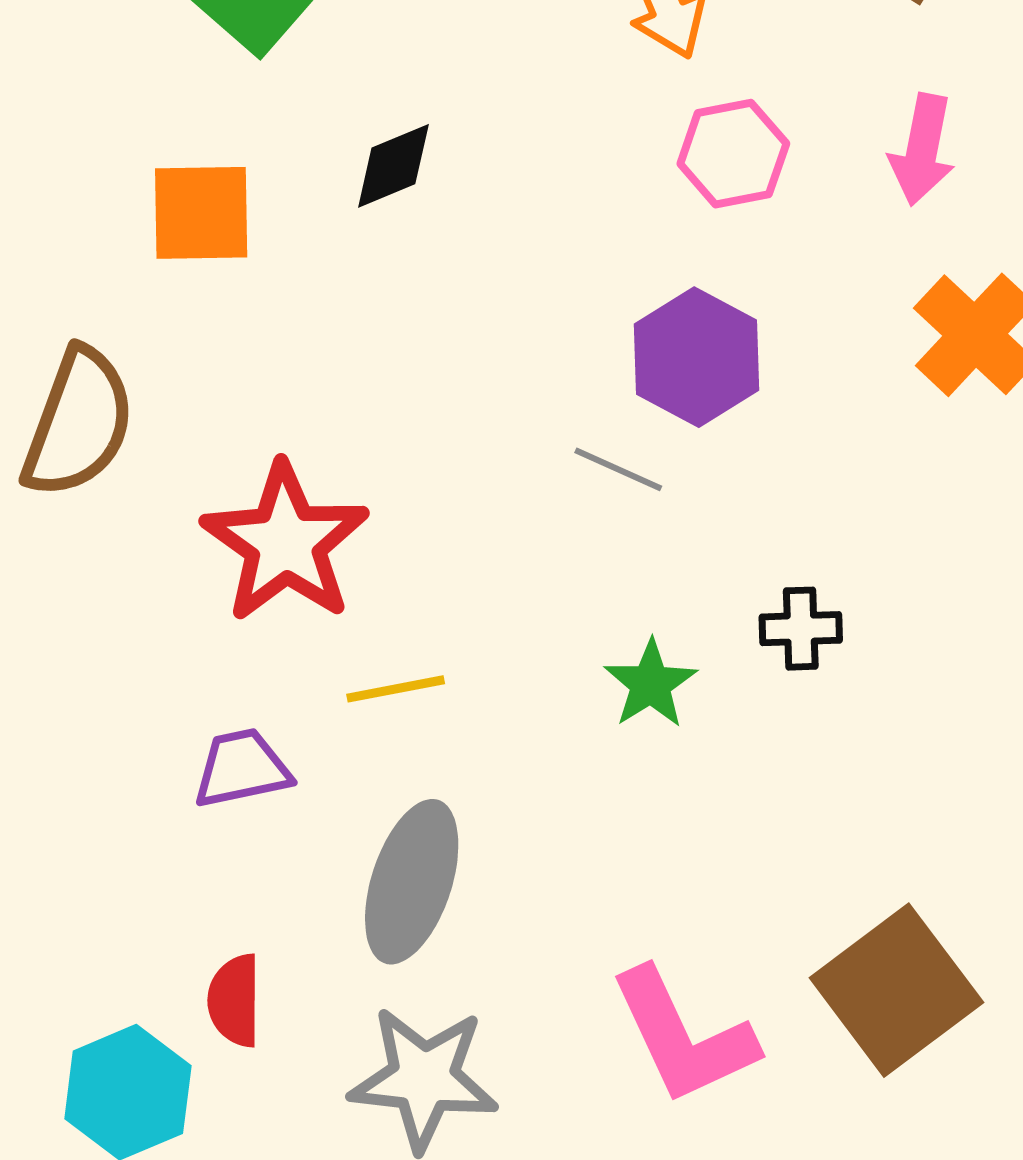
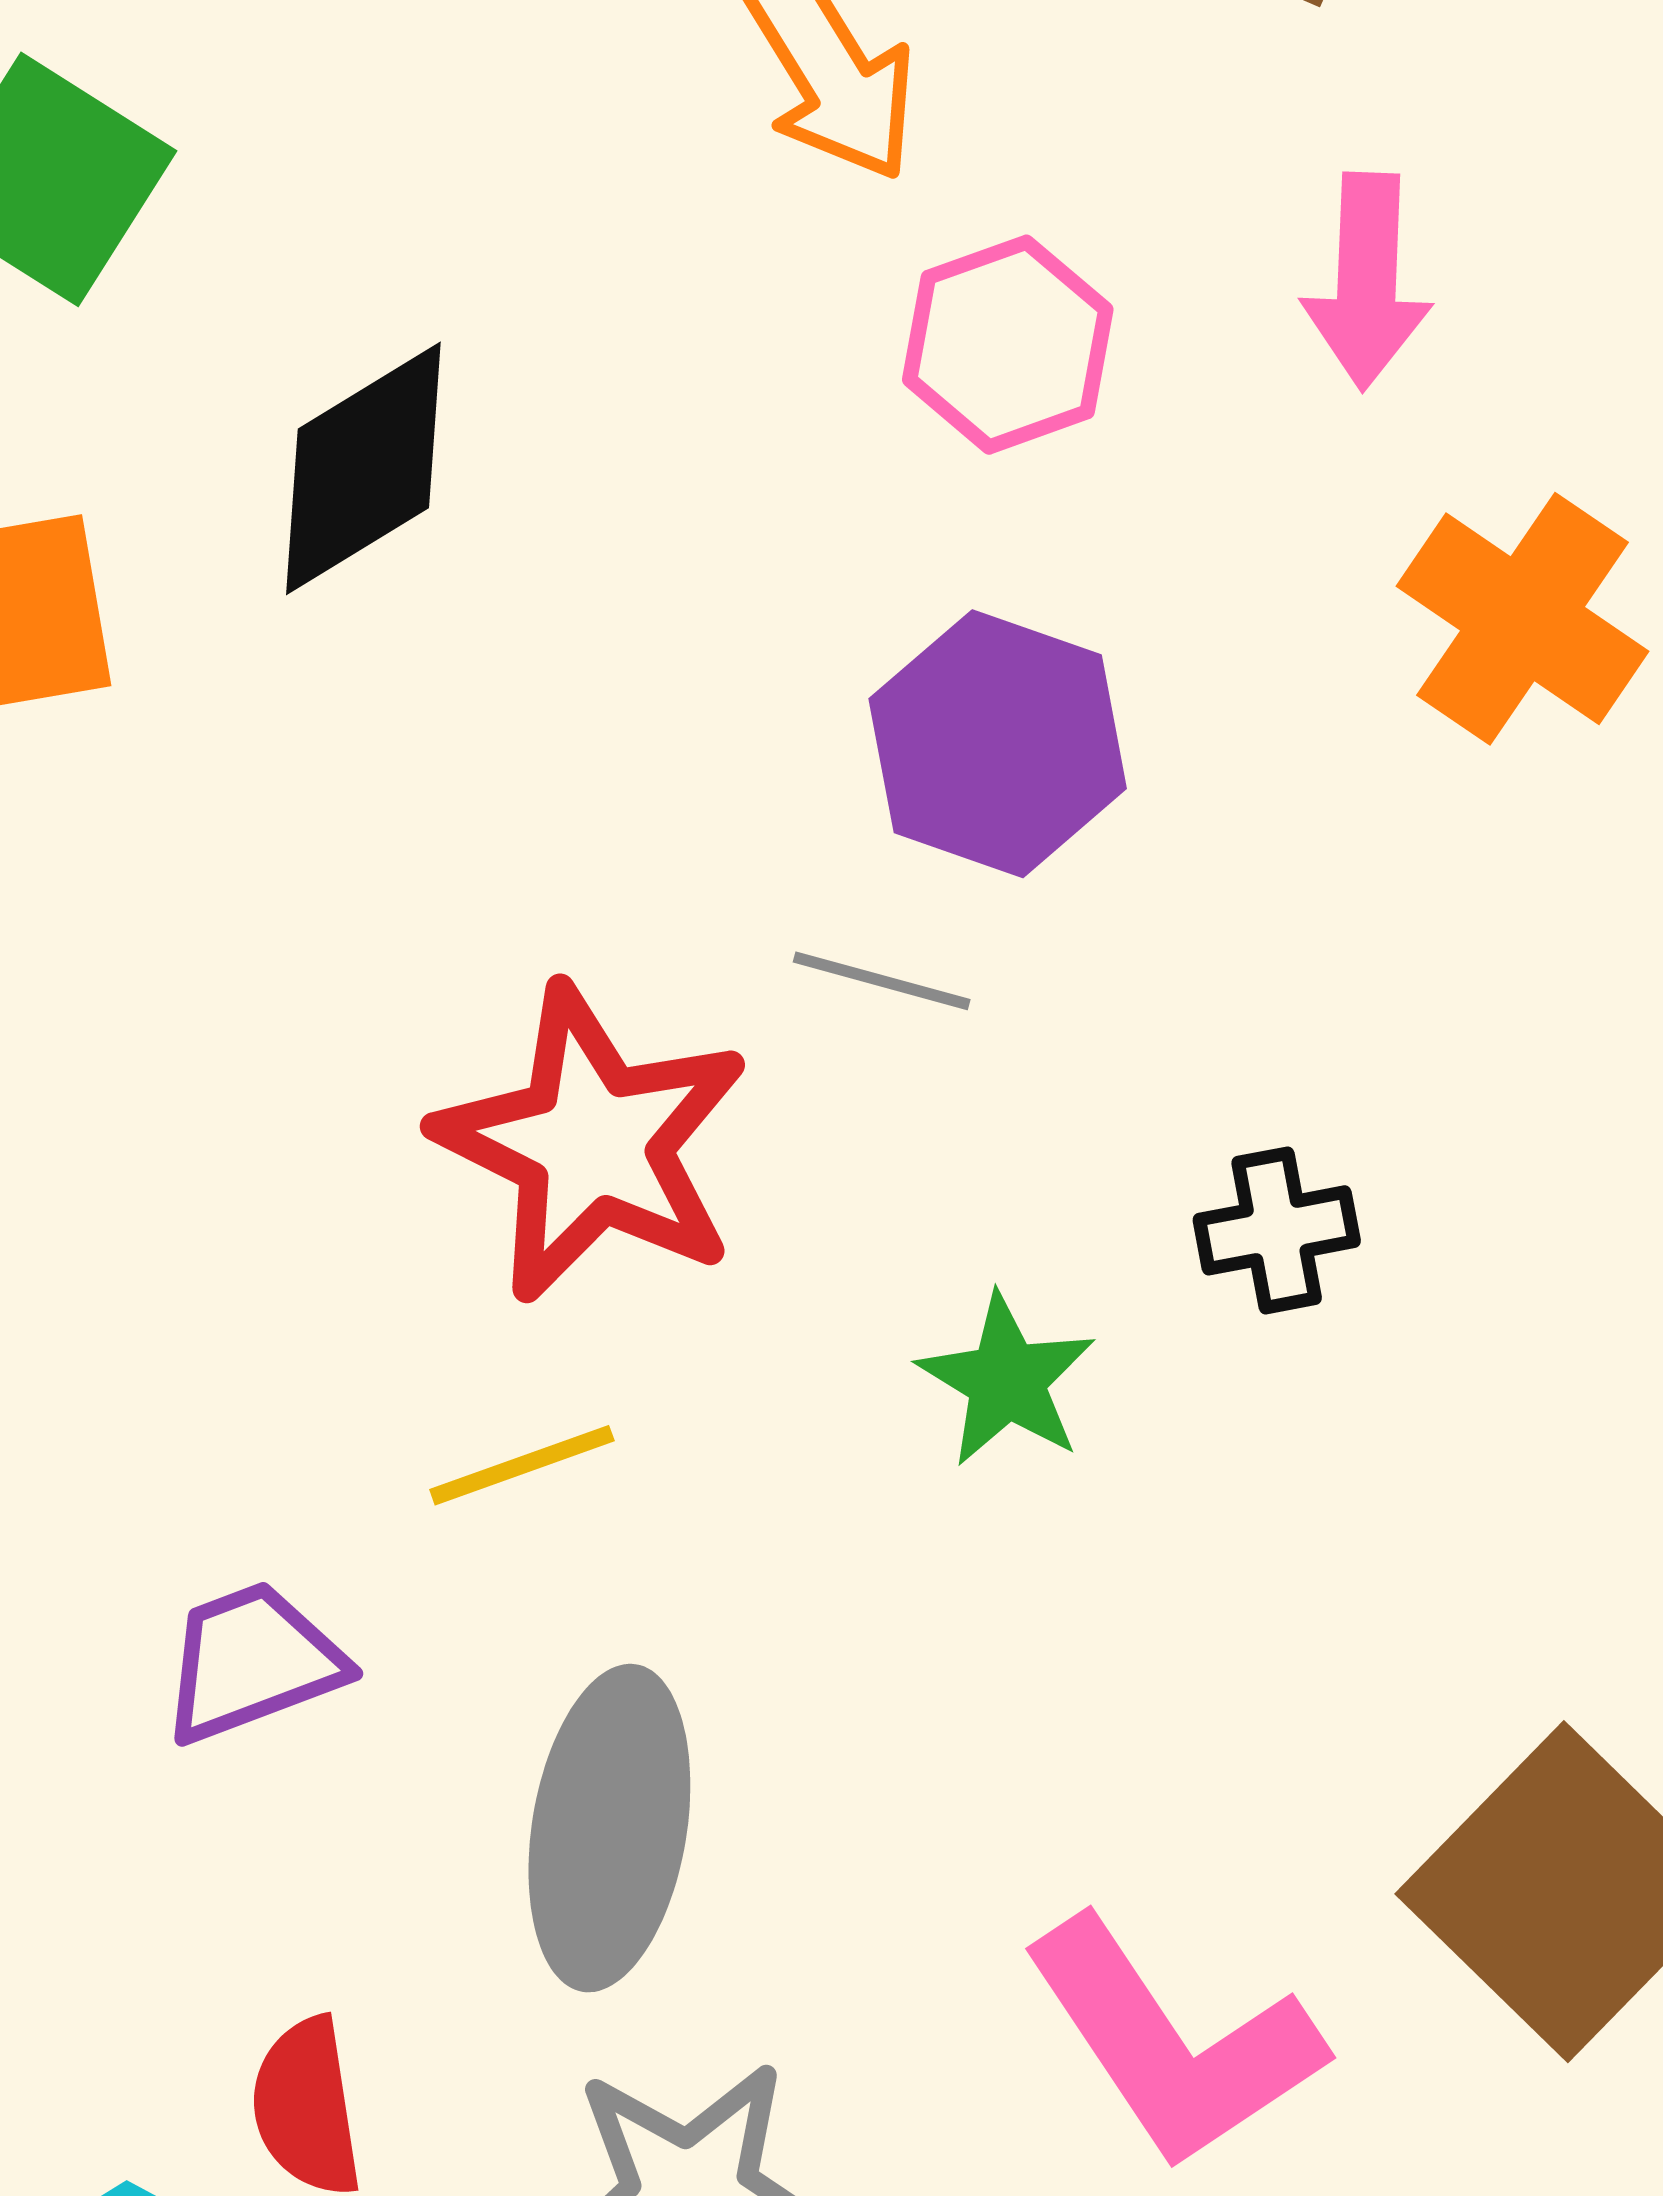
black diamond: (393, 166) -> (363, 468), size x1.4
red star: (285, 543) -> (592, 1144), moved

